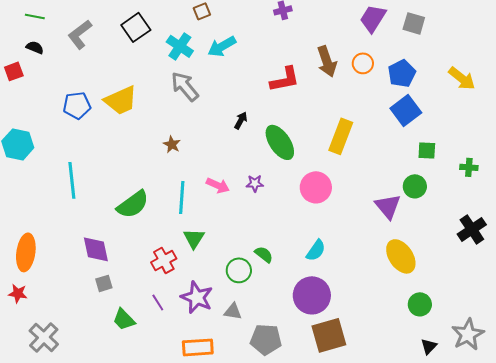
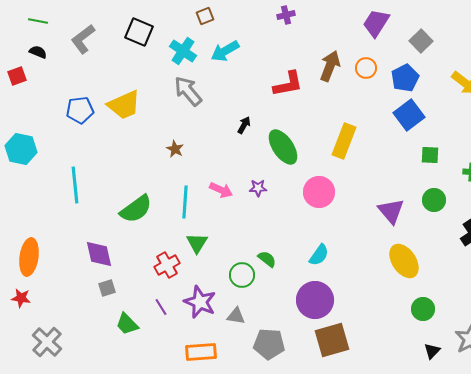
gray square: (414, 23) -> (421, 41), moved, turned 30
black square: (136, 27) -> (139, 32), turned -32
brown arrow: (327, 61) -> (330, 66), turned -140
green circle: (415, 186) -> (434, 200), moved

